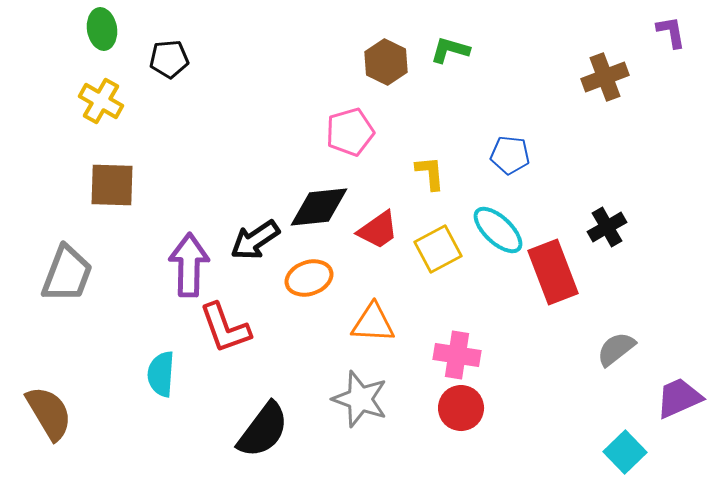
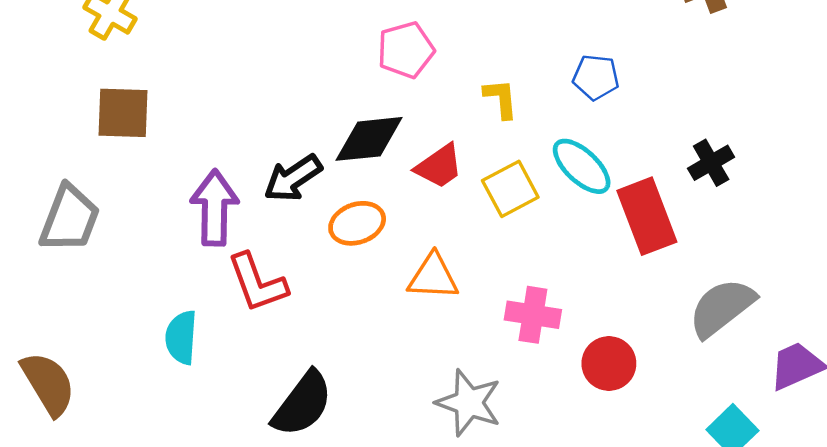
gray semicircle: (616, 349) -> (722, 308), size x1.5
gray star: (360, 399) -> (469, 403), moved
red circle: (461, 408) -> (609, 364), moved

